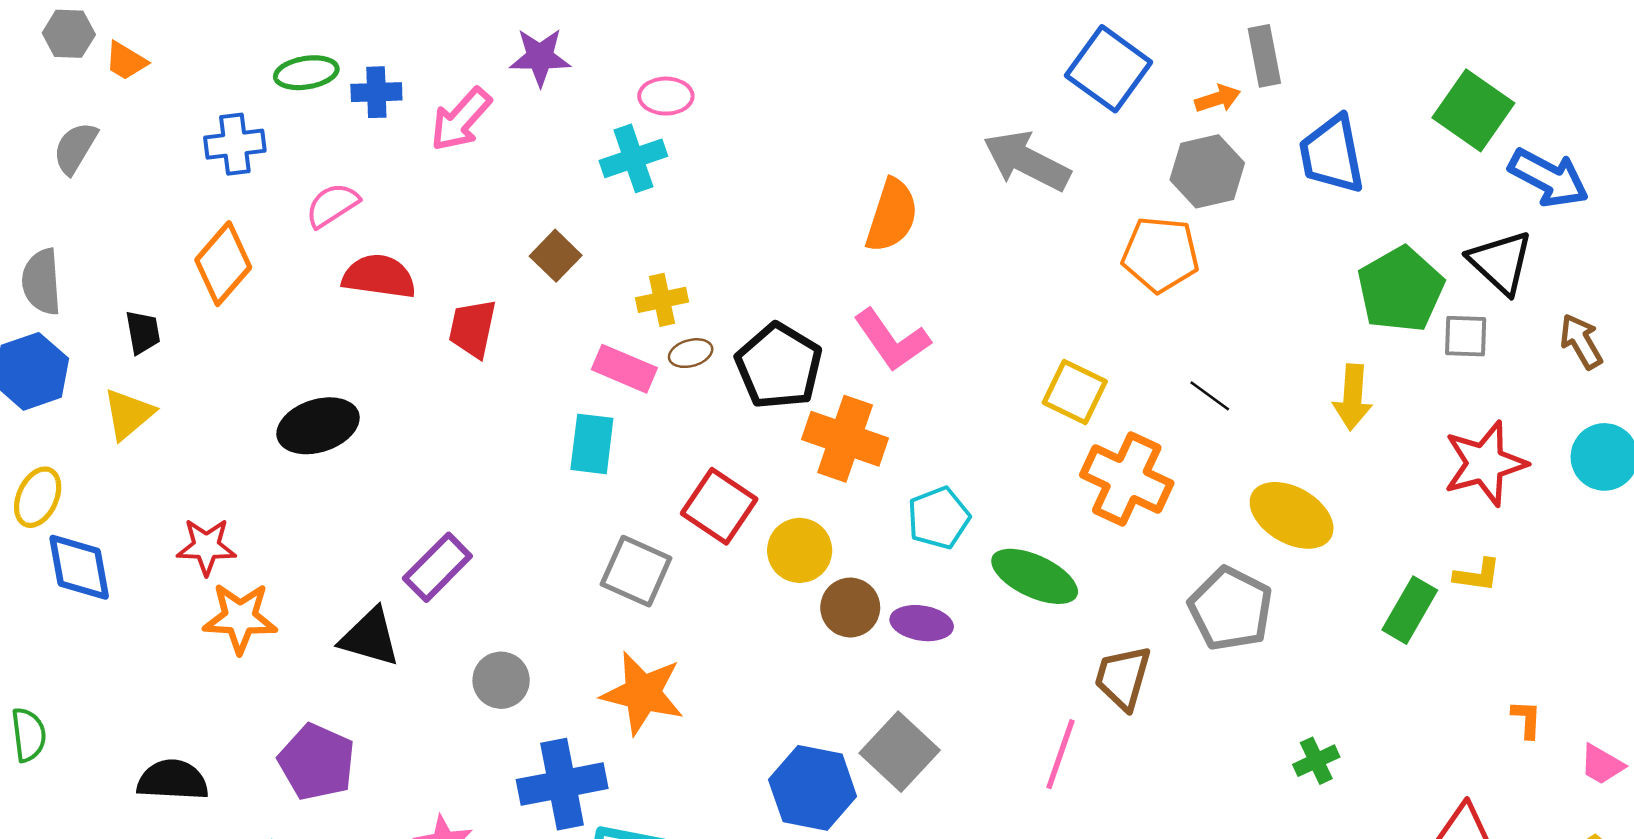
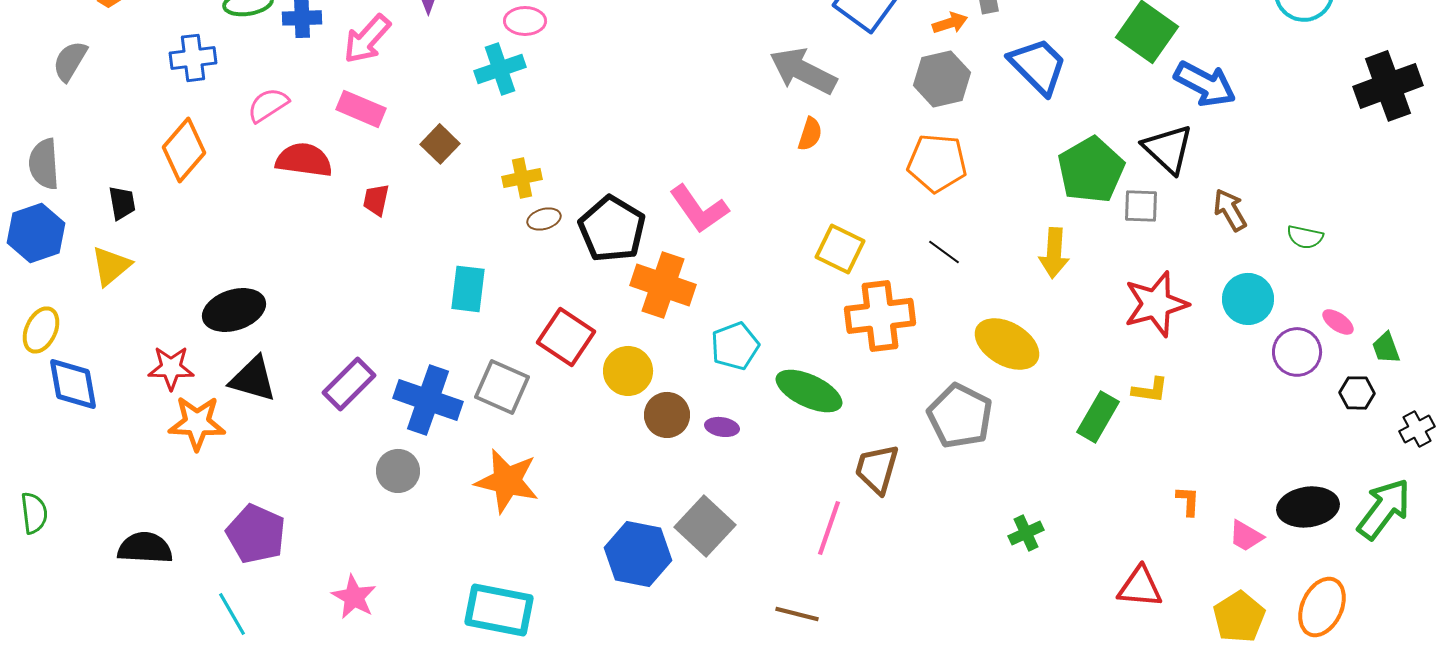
blue trapezoid: (1332, 154) -> (1038, 66), turned 146
orange semicircle: (892, 215) -> (810, 134), moved, size x0.6
orange pentagon: (1160, 254) -> (937, 163), moved
red trapezoid: (472, 328) -> (376, 200), size x0.7
pink rectangle: (624, 369) -> (361, 109), moved
black ellipse: (318, 426) -> (234, 310), moved
orange cross: (1127, 479) -> (880, 316), turned -32
purple ellipse: (922, 623) -> (722, 427), size x0.7
black triangle: (370, 637) -> (253, 379), moved
blue cross: (562, 784) -> (428, 400), moved, turned 30

